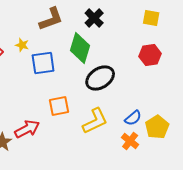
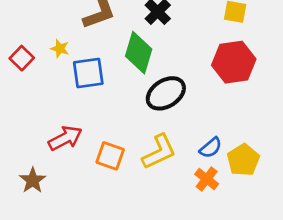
red hexagon: (150, 55) -> (234, 62), size x1.4
orange square: (59, 106) -> (110, 156), moved, turned 30
red arrow: (27, 129) -> (65, 138), moved

